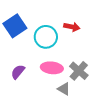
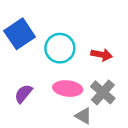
red arrow: (72, 27) -> (102, 55), moved

